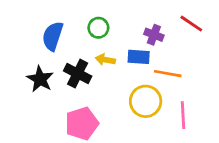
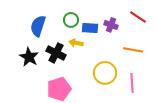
blue rectangle: (139, 57) -> (90, 28), moved
orange line: (168, 74) -> (133, 50), moved

